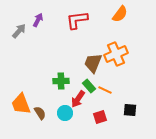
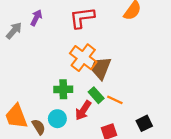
orange cross: (116, 54) -> (83, 58), moved, turned -30
black square: (130, 110) -> (144, 123), turned -32
cyan circle: (65, 113) -> (57, 119), moved

